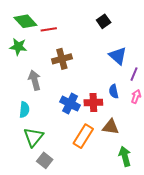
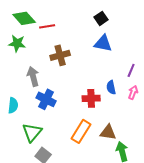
blue triangle: (118, 56) -> (103, 43), moved, turned -30
blue cross: (70, 104) -> (46, 99), moved
cyan semicircle: (24, 110) -> (13, 105), moved
brown triangle: (111, 127) -> (108, 132), moved

